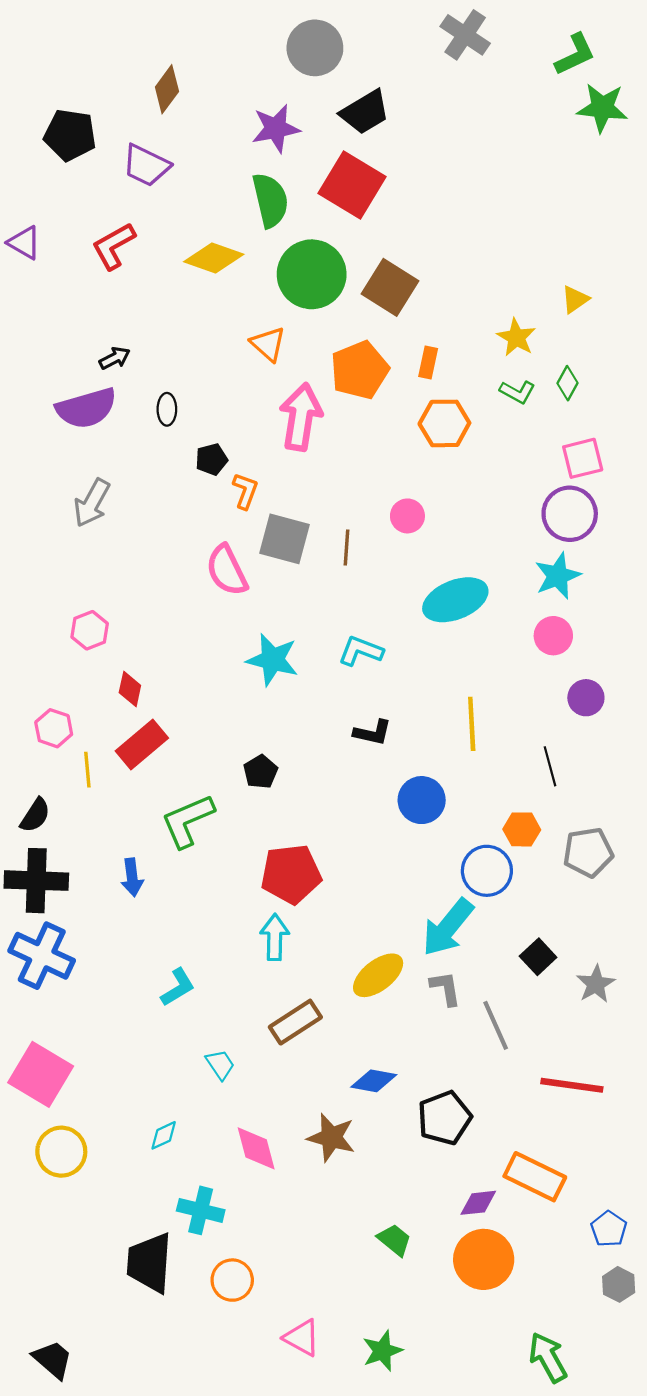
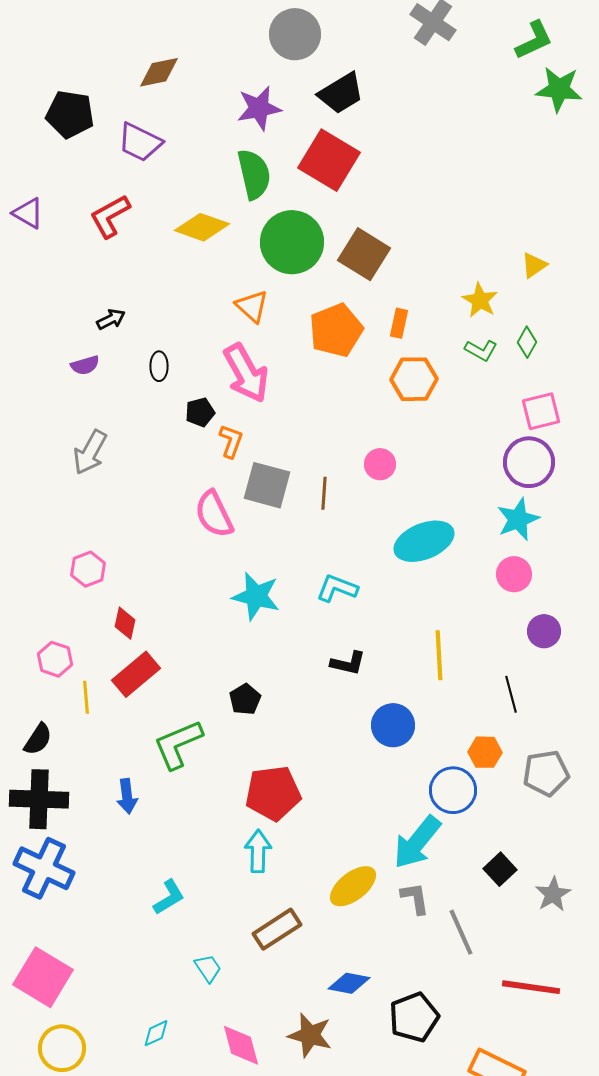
brown diamond: (167, 89) -> (159, 72), turned 42
purple semicircle: (86, 408) -> (85, 365), size x0.5
pink arrow: (301, 417) -> (246, 373), moved, turned 142

